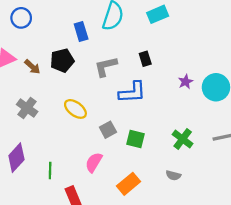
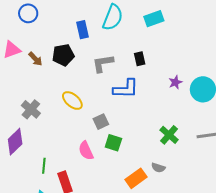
gray cross: (27, 108) -> (31, 109), moved
green square: (135, 139) -> (113, 143), moved
pink semicircle: (94, 162) -> (86, 151), turned -60
green line: (50, 171) -> (44, 166), moved
orange rectangle: (129, 184) -> (136, 178), moved

